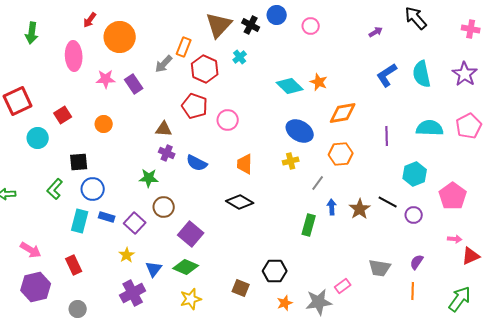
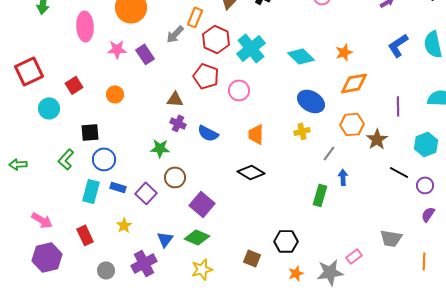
cyan cross: (240, 57) -> (251, 48), moved, size x2.0
orange star: (319, 82) -> (344, 52), moved, turned 30
brown star: (360, 209) -> (377, 139), moved
yellow star: (127, 255) -> (124, 225), moved
purple semicircle: (417, 262) -> (428, 214), moved
gray circle: (78, 309) -> (106, 270), moved

